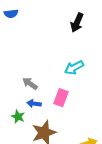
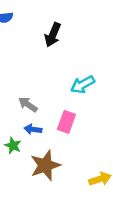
black arrow: (77, 23) -> (53, 35), moved

